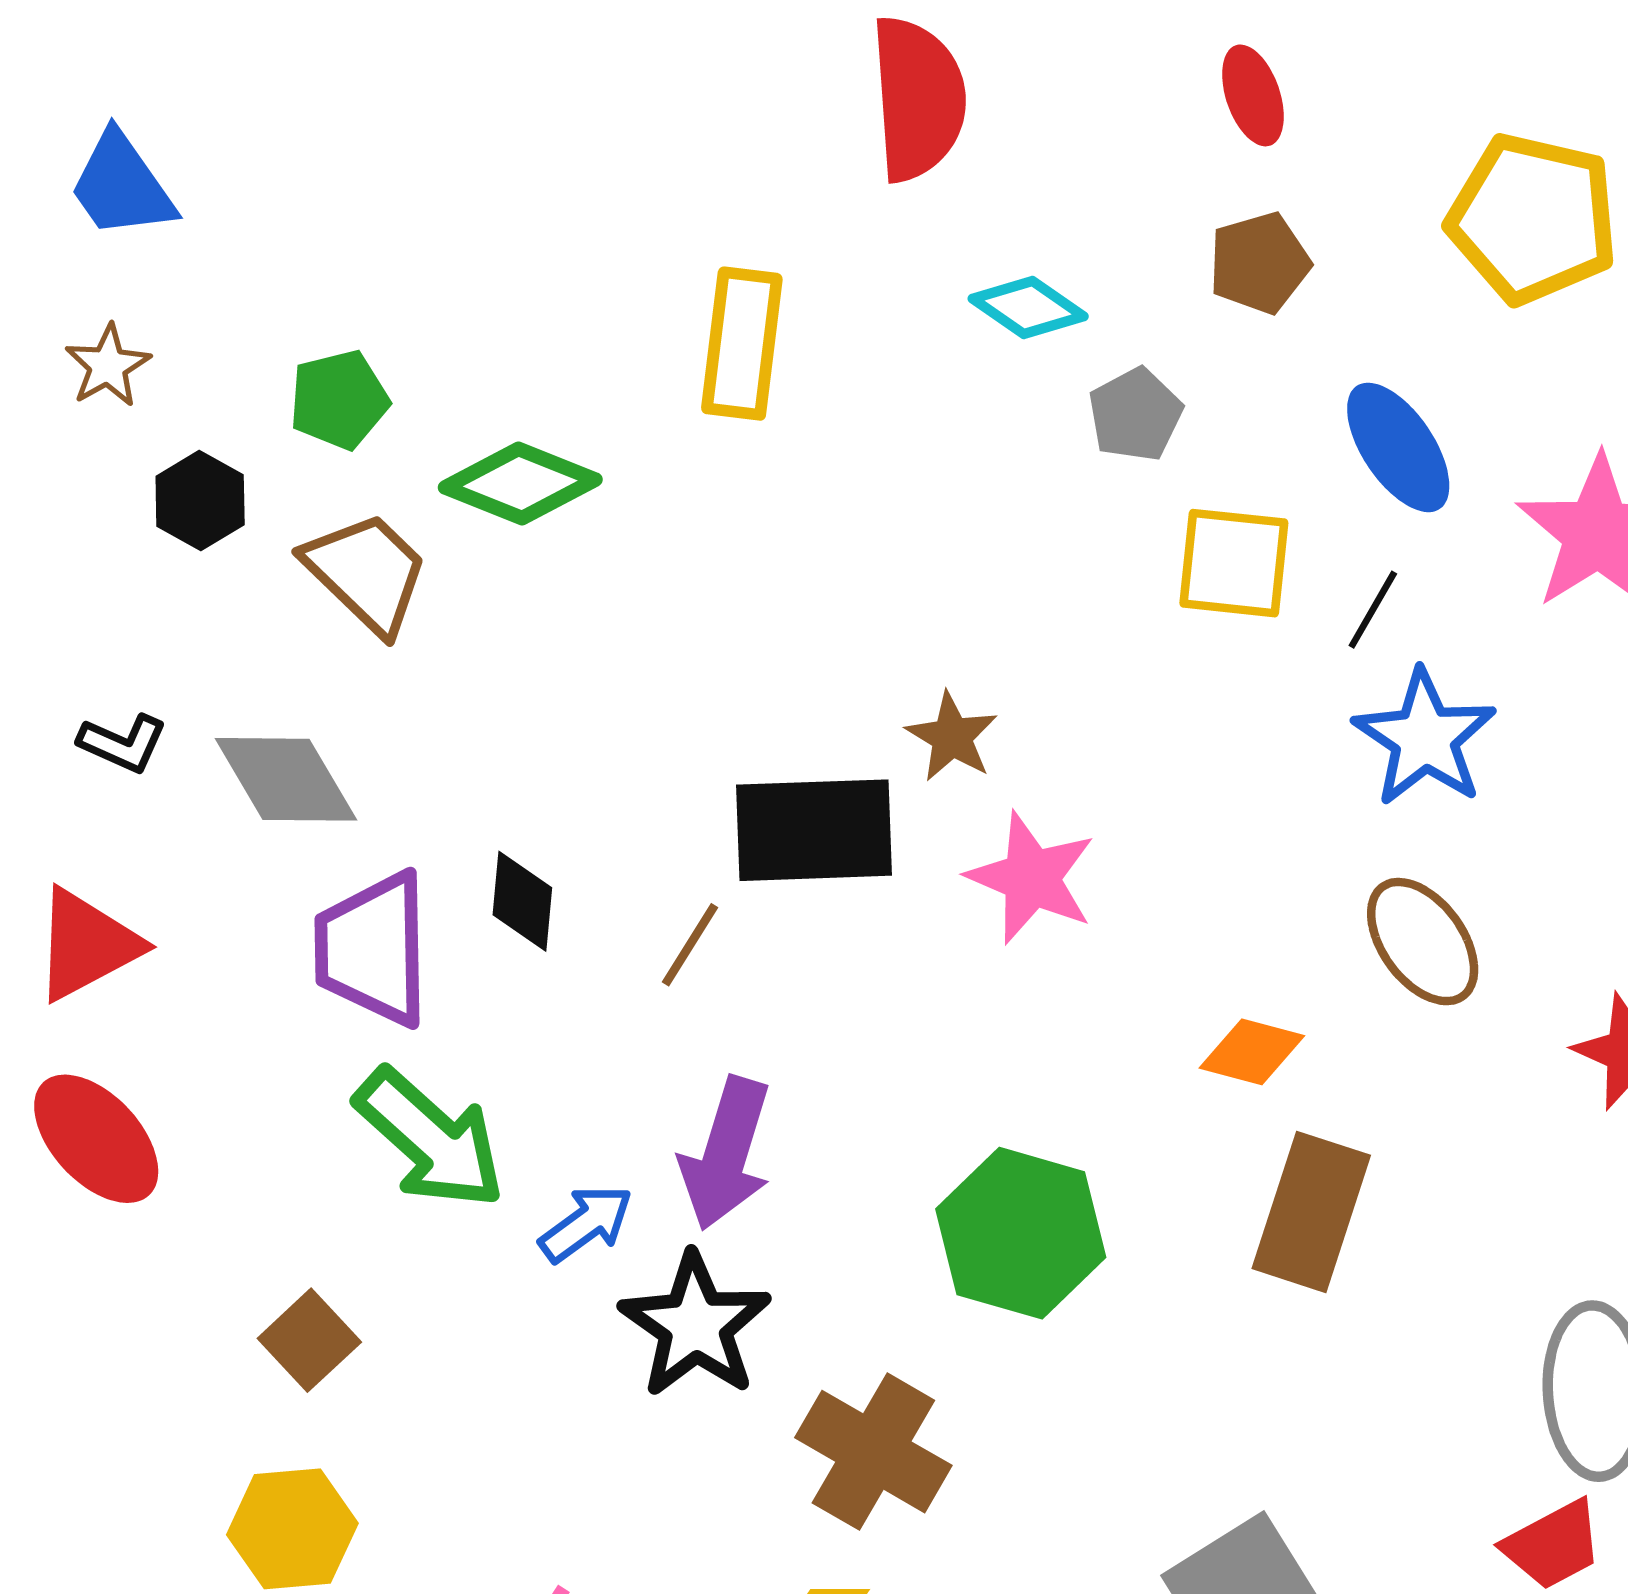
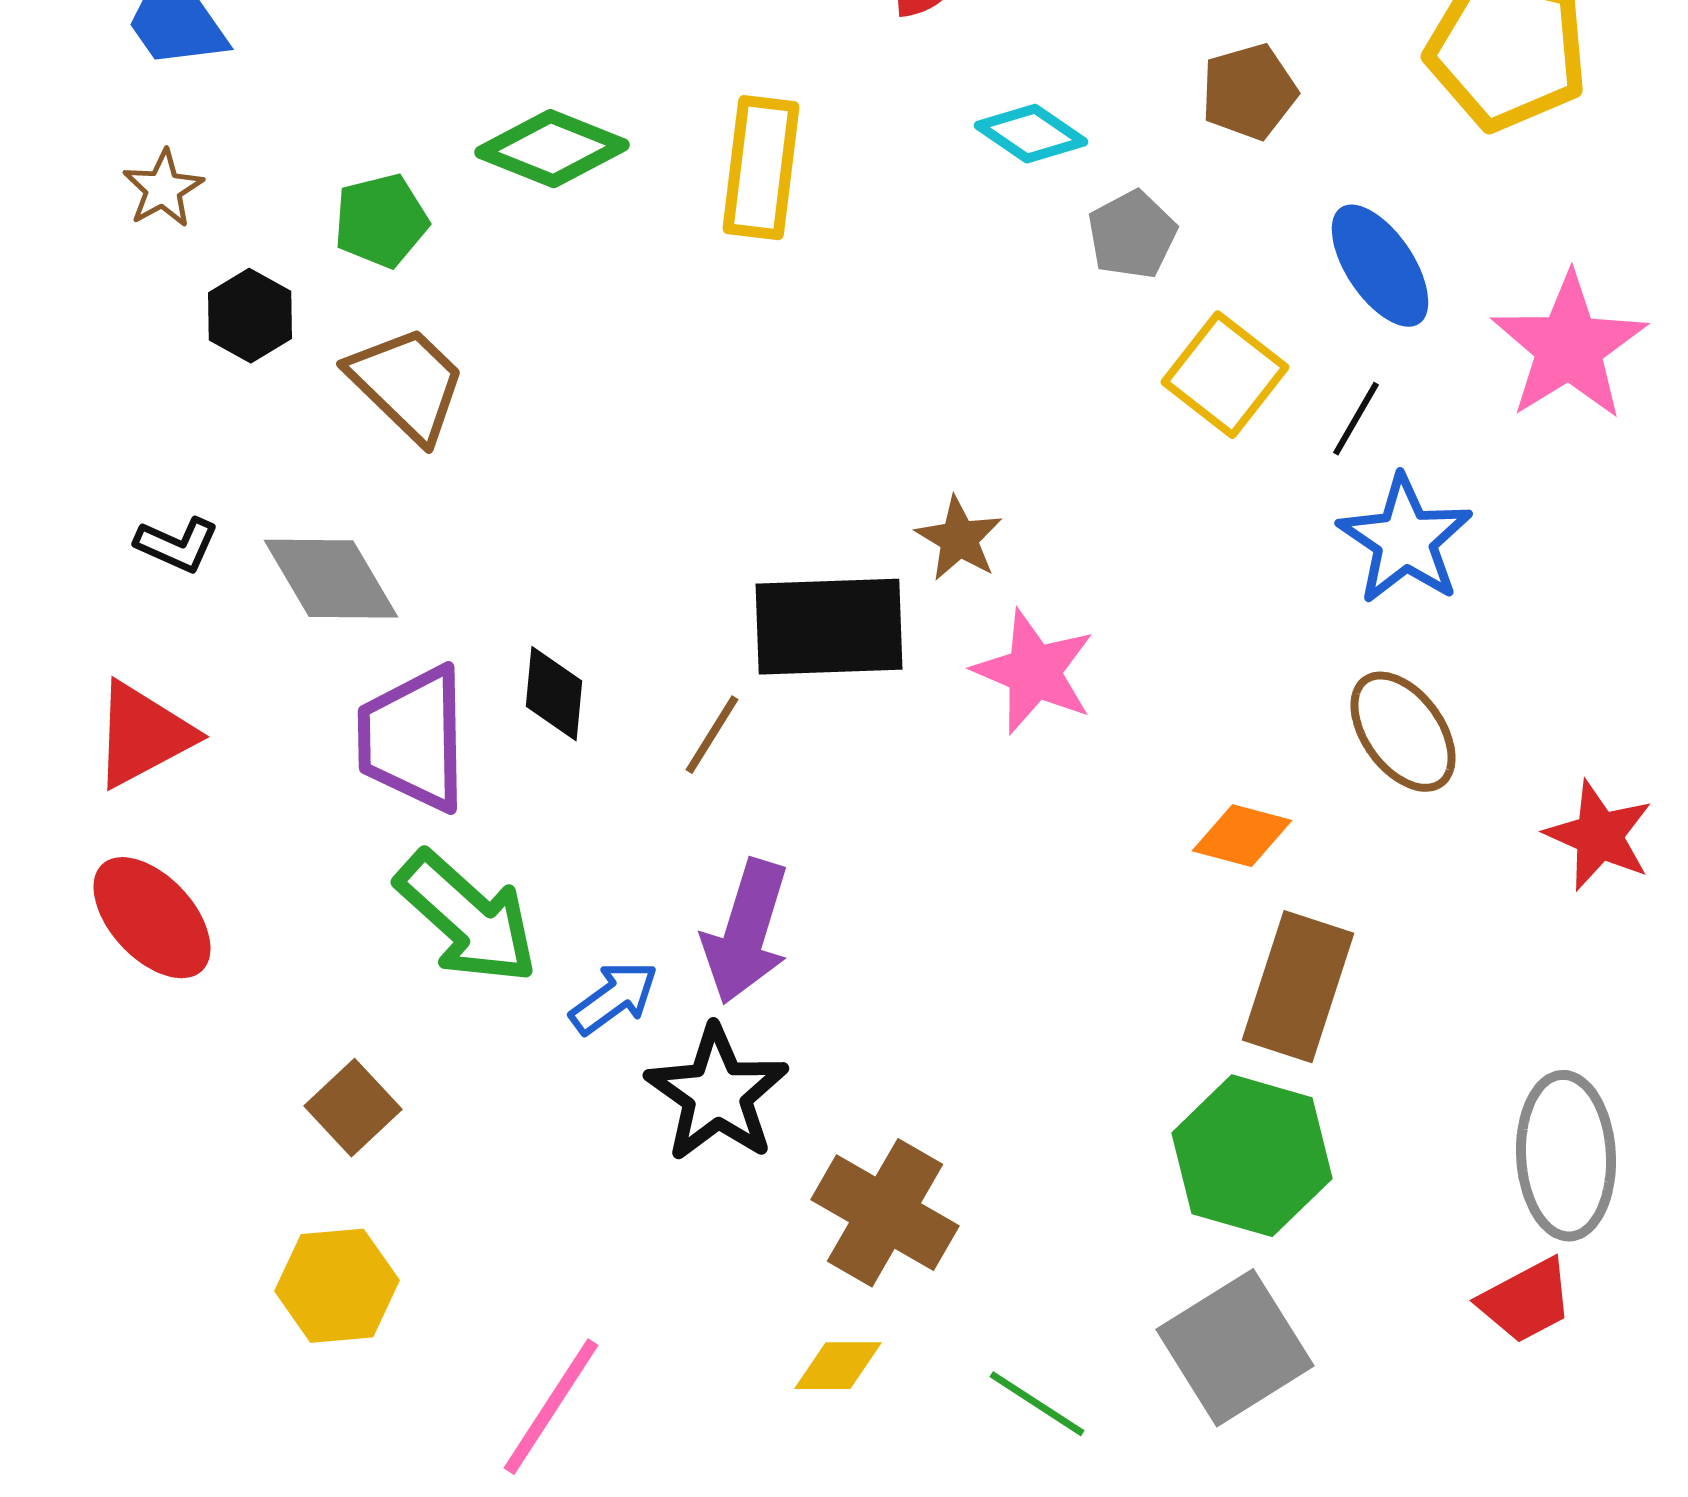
green diamond: (520, 484) -> (552, 149), moved
yellow square: (1234, 563) -> (1225, 375), turned 32
green hexagon: (1021, 1233) -> (1252, 1156), moved

